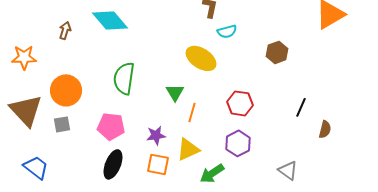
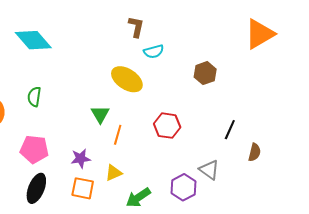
green semicircle: (124, 78) -> (34, 97), moved, size x0.6
purple hexagon: (238, 143) -> (184, 187), moved
yellow triangle: (188, 149) -> (114, 173), size x0.7
gray triangle: (288, 170) -> (209, 170), moved

